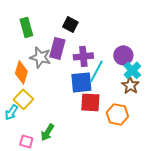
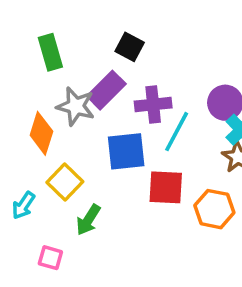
purple rectangle: (57, 48) -> (106, 90), turned 30
blue square: (81, 82) -> (126, 151), moved
yellow square: (23, 99) -> (65, 182), moved
green arrow: (47, 132) -> (88, 220), moved

